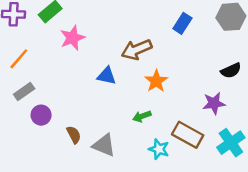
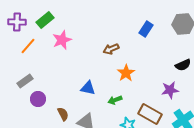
brown arrow: (137, 50) -> (111, 49), size x0.7
orange line: (19, 59) -> (28, 46), moved
blue triangle: (107, 76) -> (88, 88), moved

